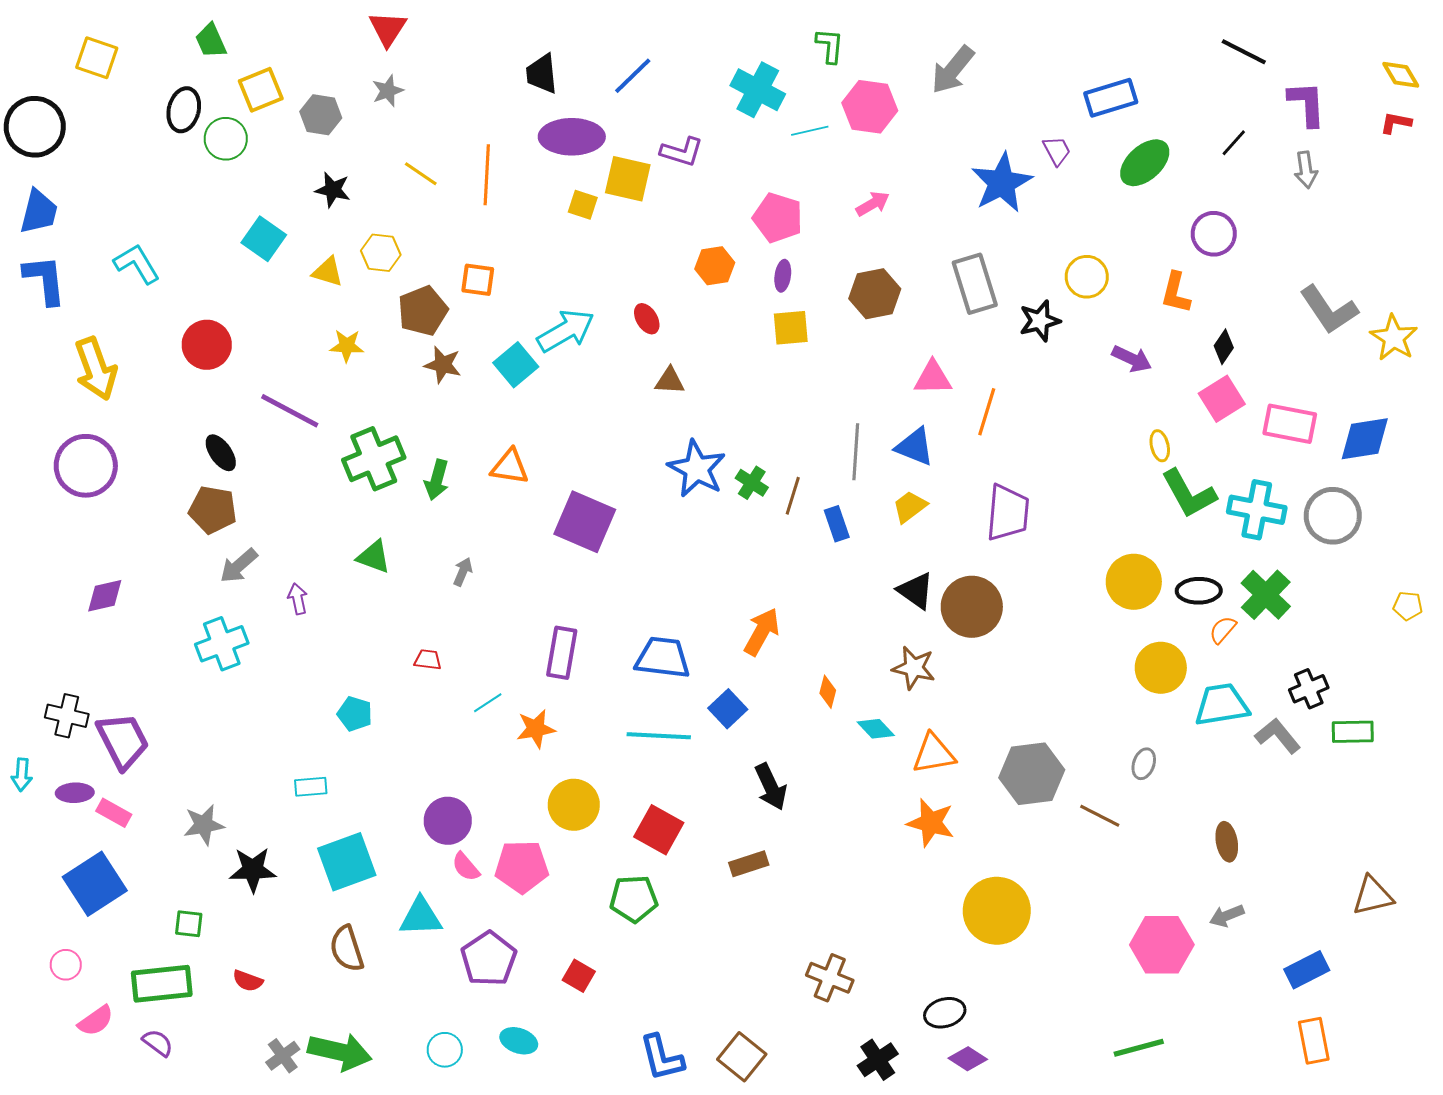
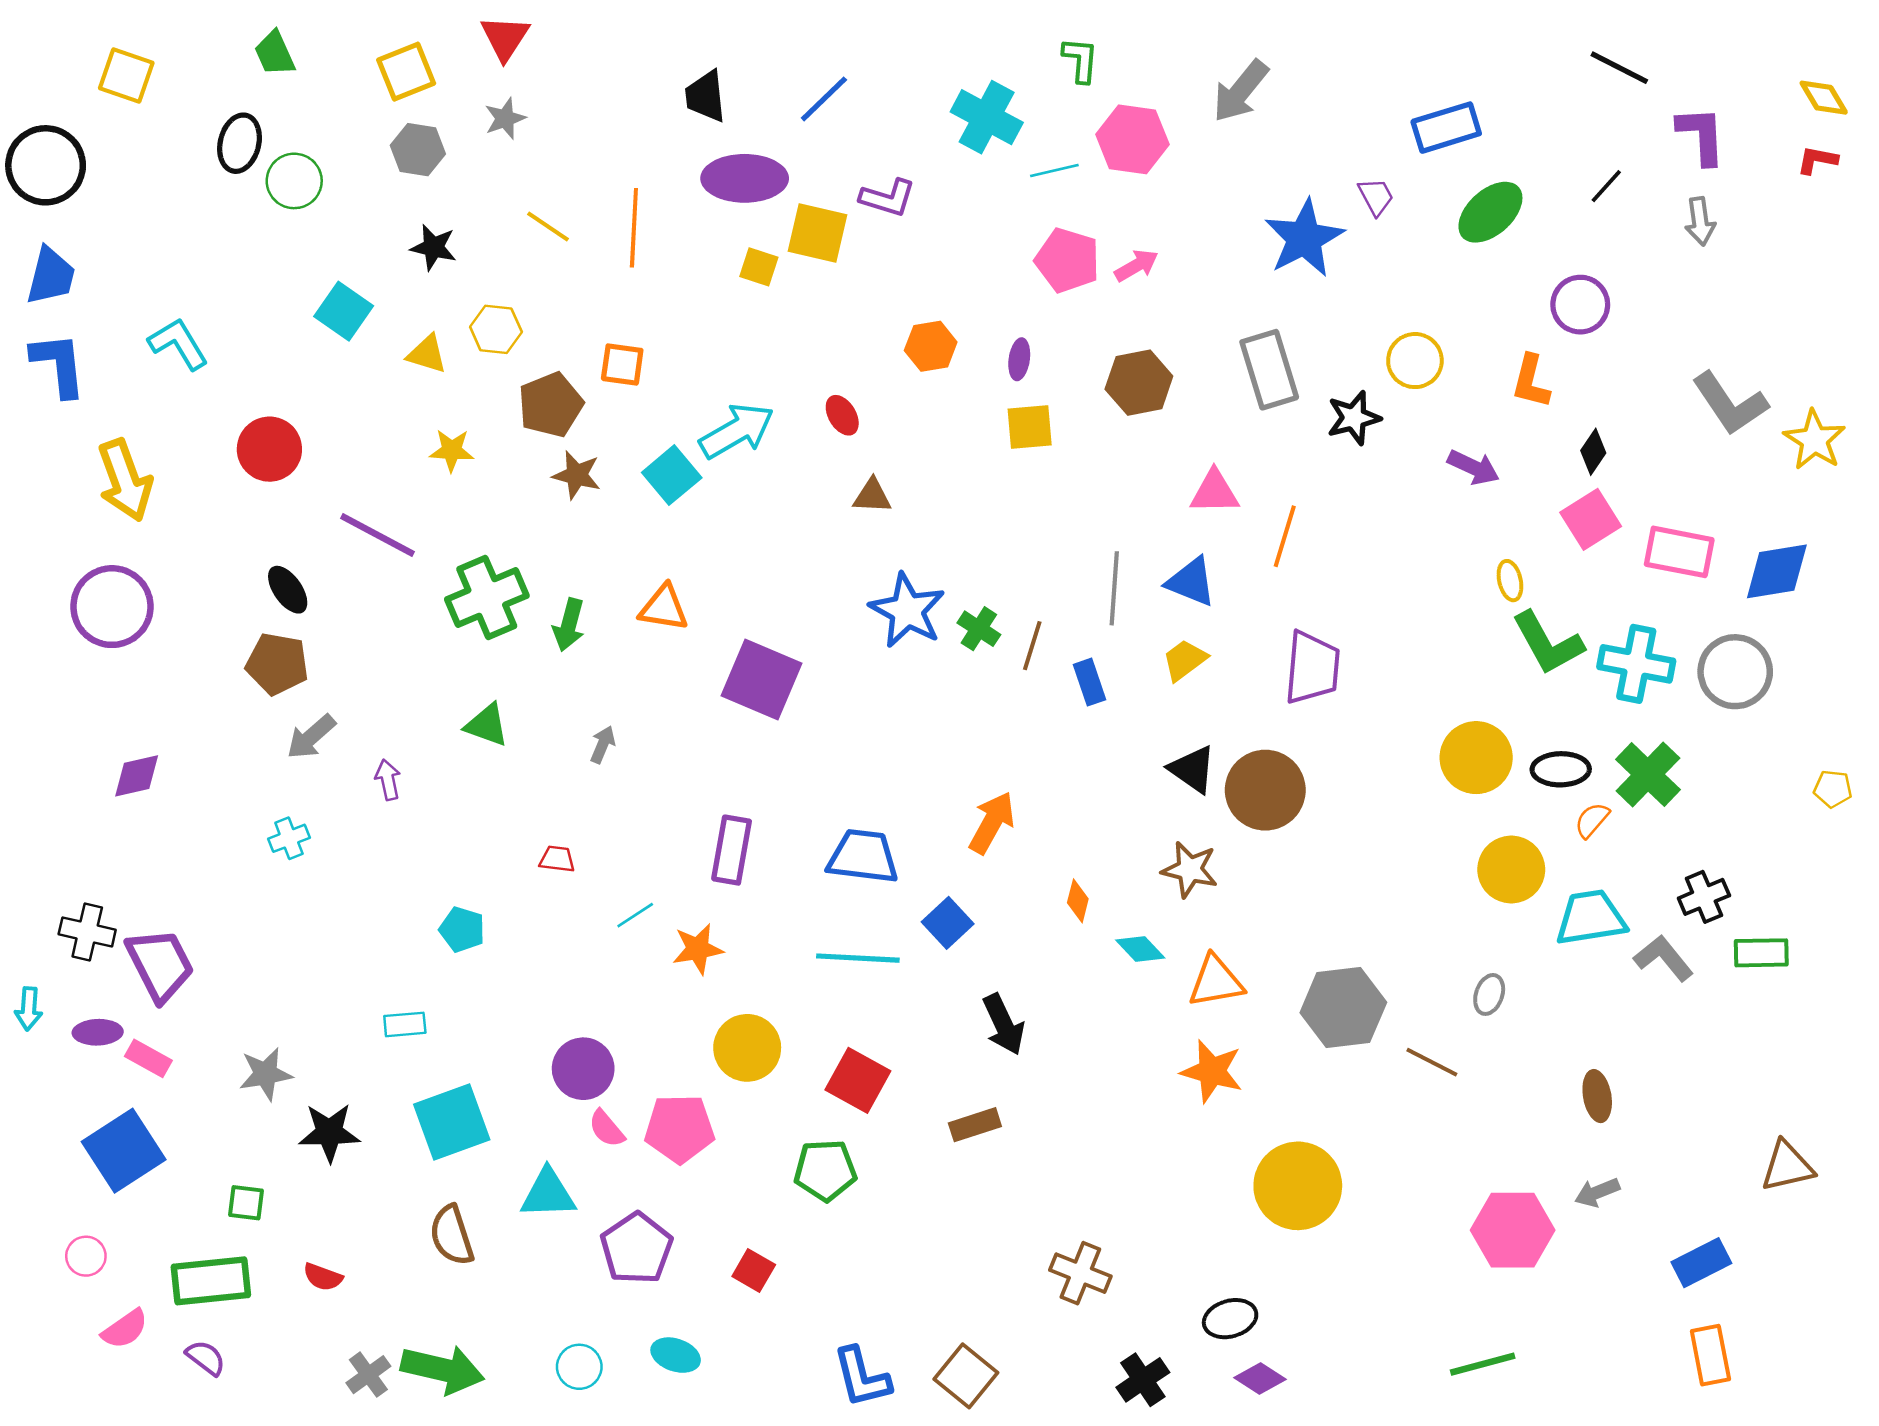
yellow square: (261, 90) -> (406, 72), moved
pink pentagon: (778, 218) -> (1067, 260), moved
cyan cross: (222, 644) -> (289, 838), size x0.6

